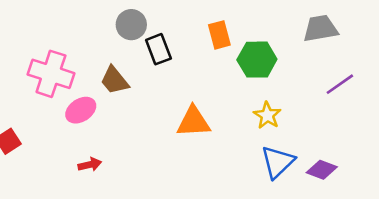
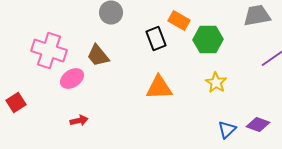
orange rectangle: (219, 35) -> (179, 20), turned -45
black rectangle: (158, 49) -> (156, 38), moved
blue triangle: (278, 162) -> (227, 130), moved, size x0.7

